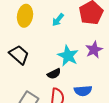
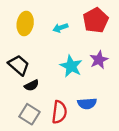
cyan arrow: (58, 20) -> (60, 28), turned 32
black semicircle: (54, 74) -> (32, 85), moved

